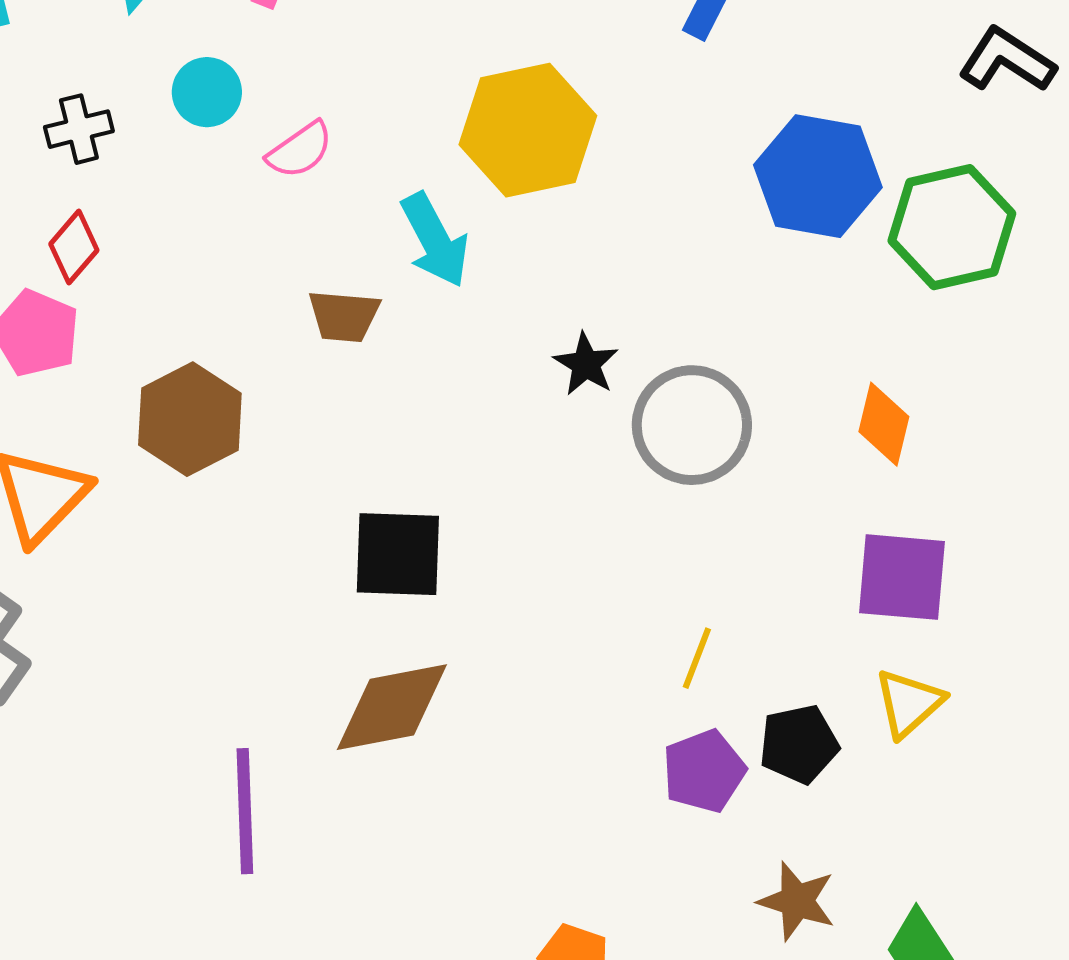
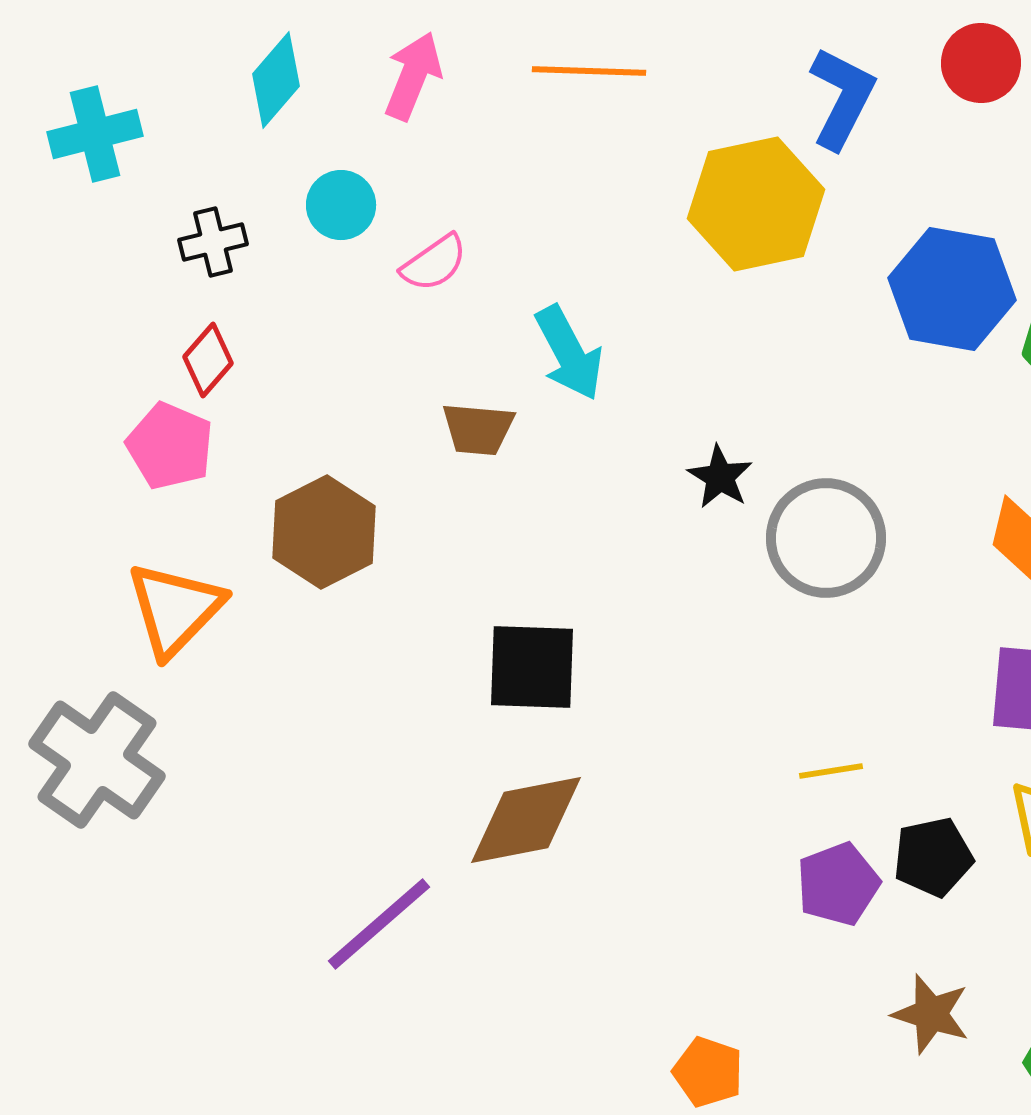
yellow hexagon: (528, 130) -> (756, 204), moved
yellow line: (697, 658) -> (831, 771), turned 60
purple line: (245, 811) -> (379, 924), turned 51

